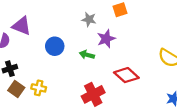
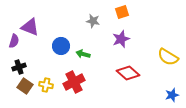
purple star: (106, 39) -> (121, 39), moved
green arrow: (87, 55) -> (83, 54), moved
red cross: (93, 94) -> (74, 82), moved

